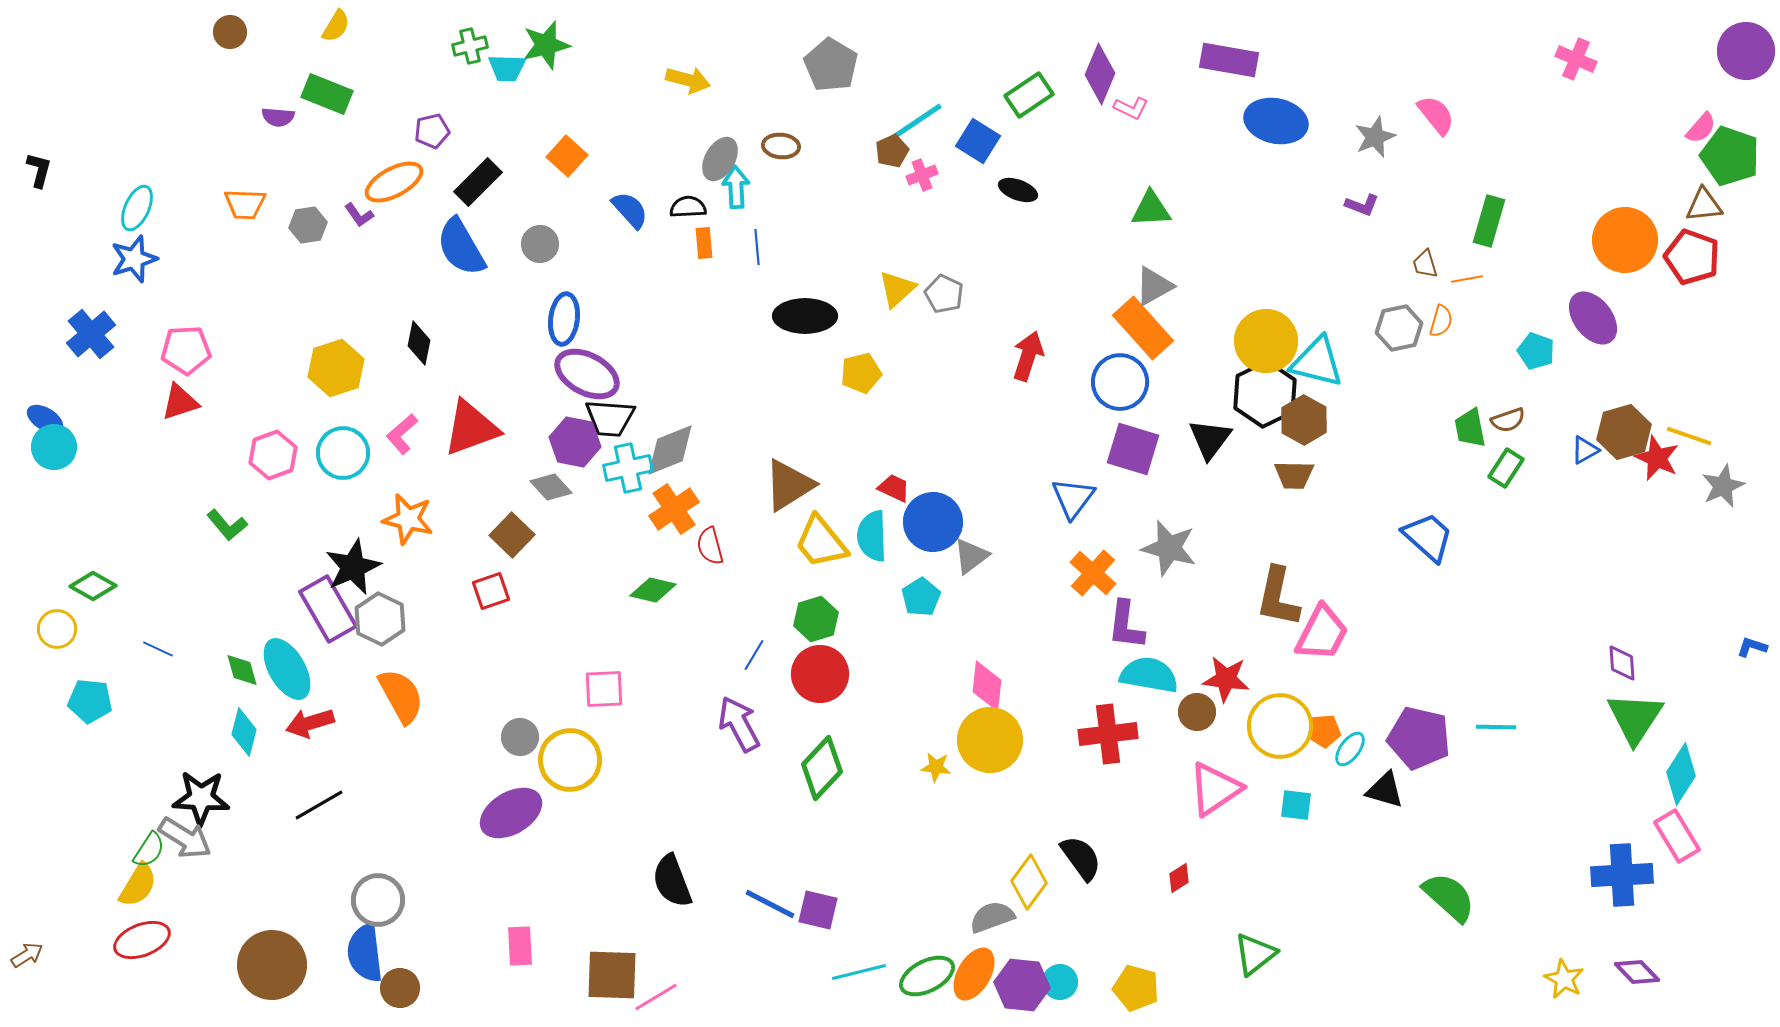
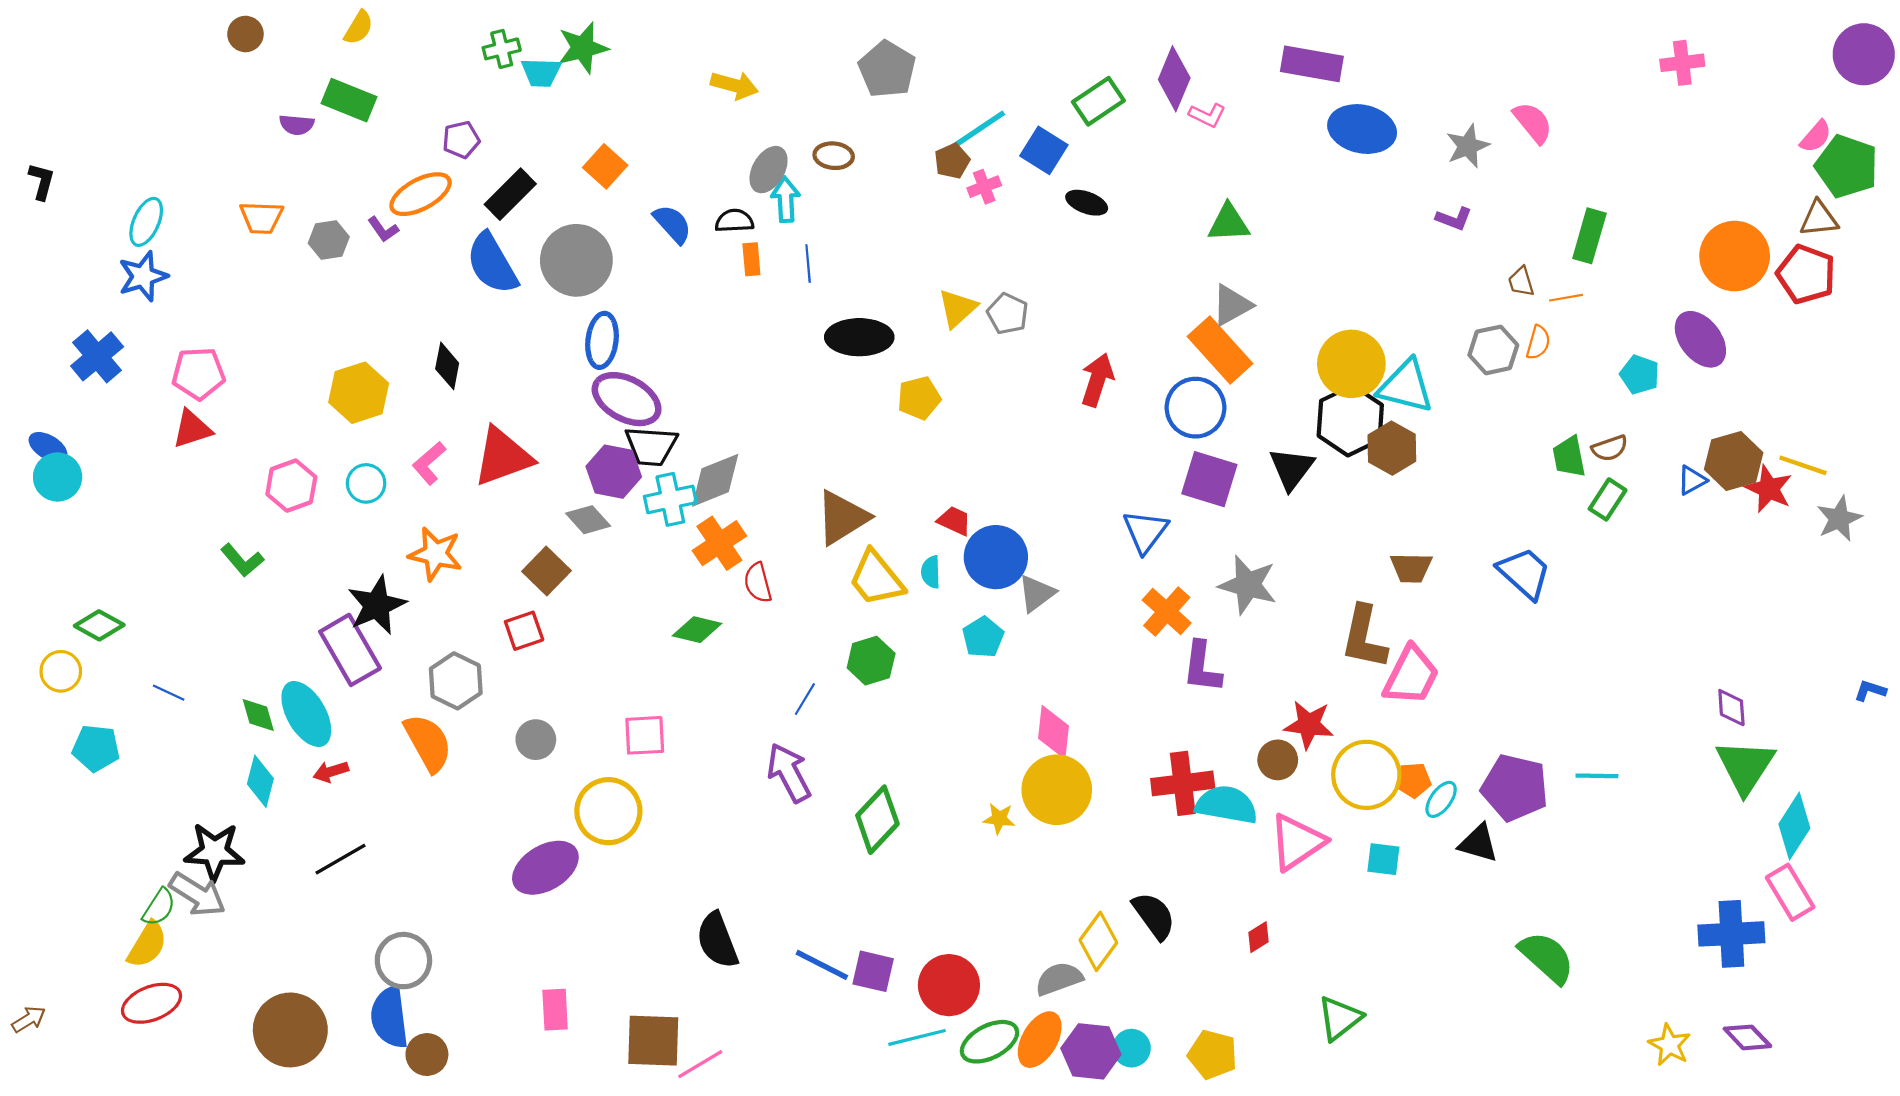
pink cross: (1576, 59) -> (1682, 63), turned -30
gray circle: (540, 244) -> (576, 260), size x1.8
cyan circle: (343, 453) -> (366, 483), size x0.7
brown trapezoid: (1294, 475) -> (1411, 568), moved
cyan semicircle: (872, 536) -> (931, 572), size x0.6
gray hexagon: (380, 619) -> (456, 681), moved
red circle: (820, 674) -> (949, 985), moved
cyan semicircle: (1149, 675) -> (1226, 805), moved
red arrow: (310, 723) -> (331, 772), size x0.7
gray circle: (520, 737) -> (536, 740), moved

